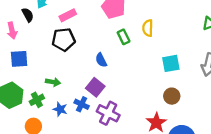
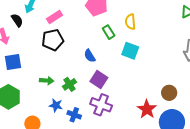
cyan square: (171, 63) -> (130, 51), moved, turned 36
purple square: (95, 87) -> (99, 80), moved
brown circle: (172, 96) -> (169, 93), moved
green cross: (37, 100) -> (69, 84), moved
blue cross: (82, 104) -> (74, 115), moved

